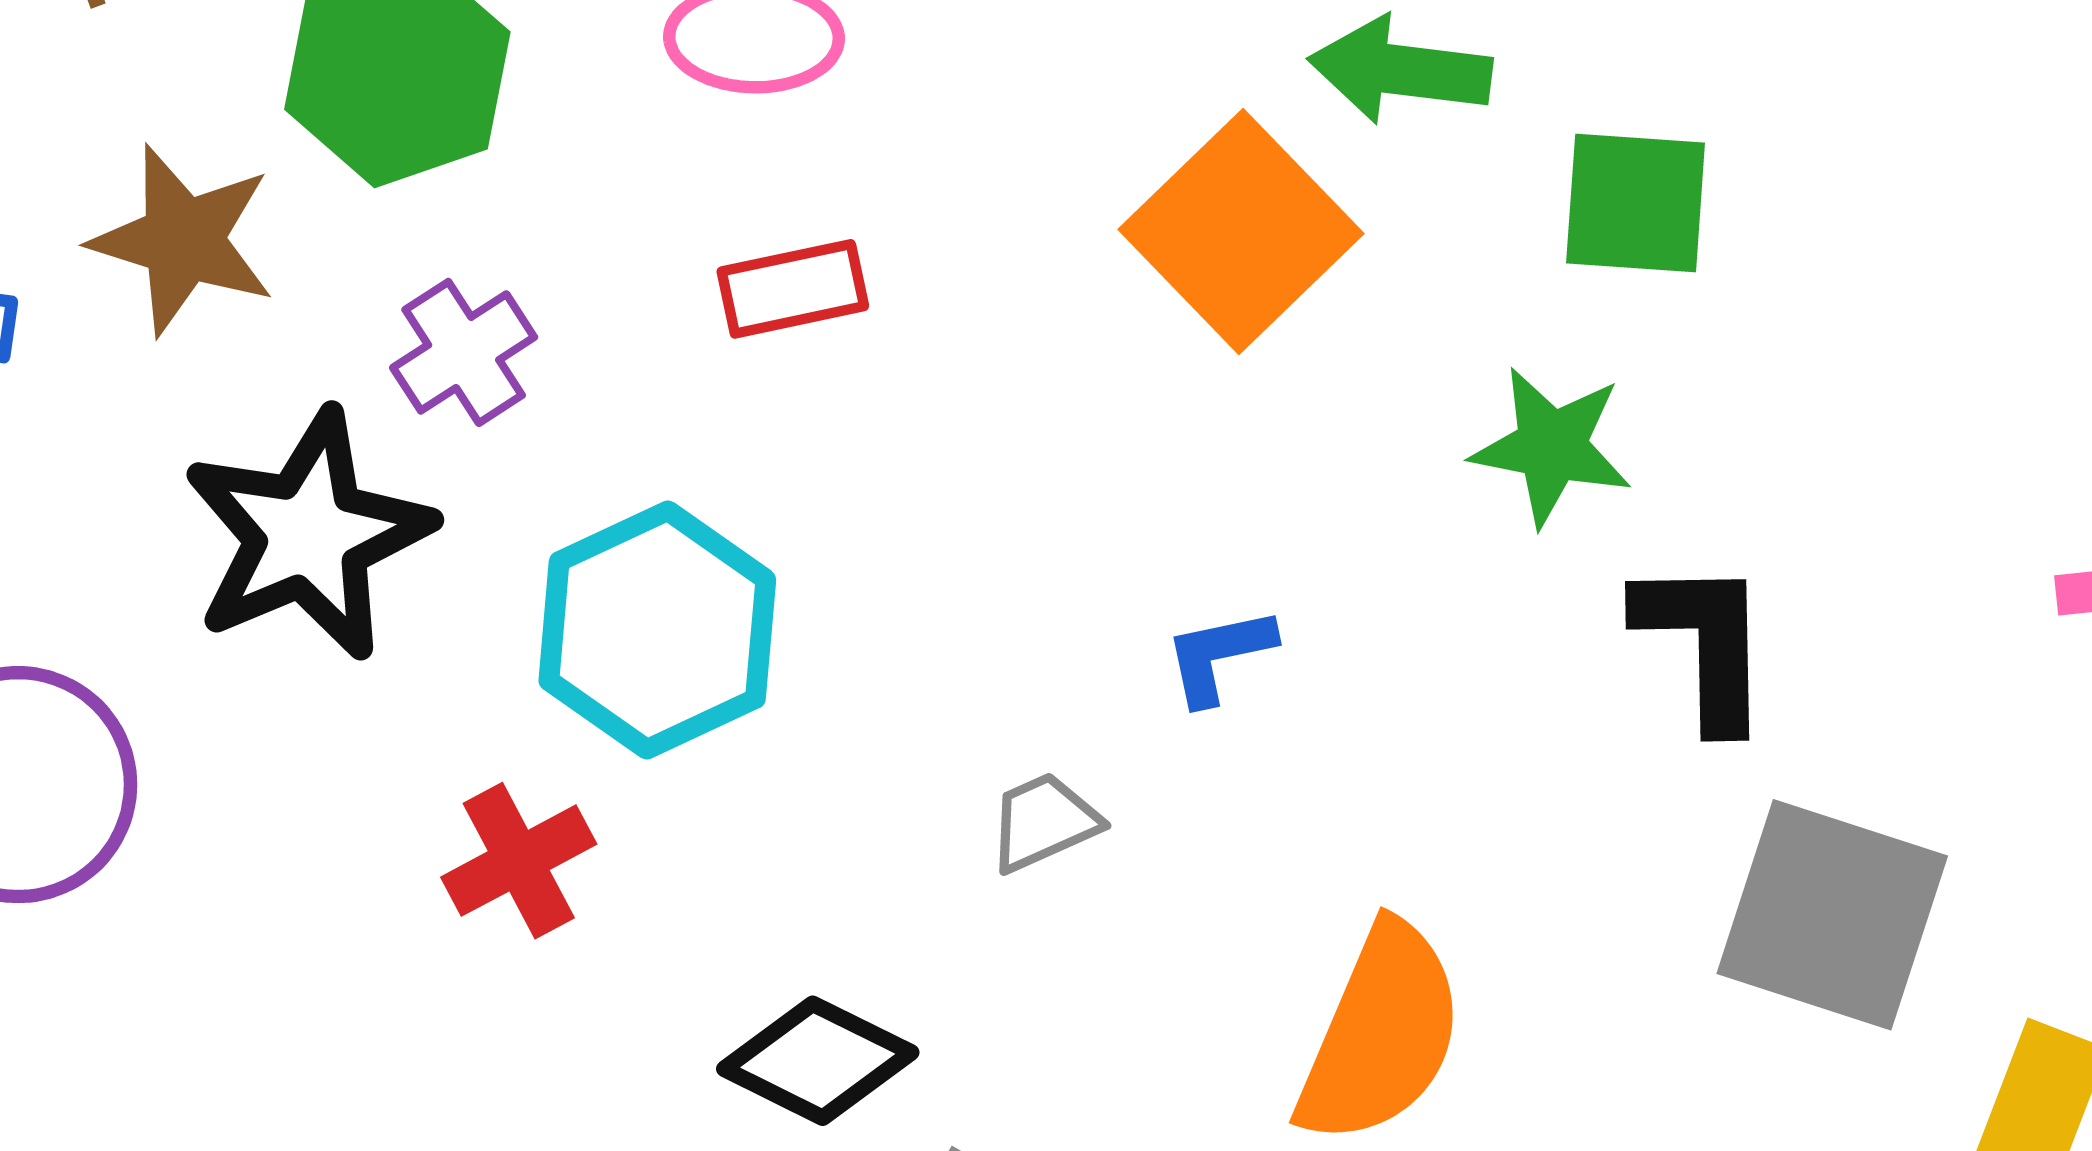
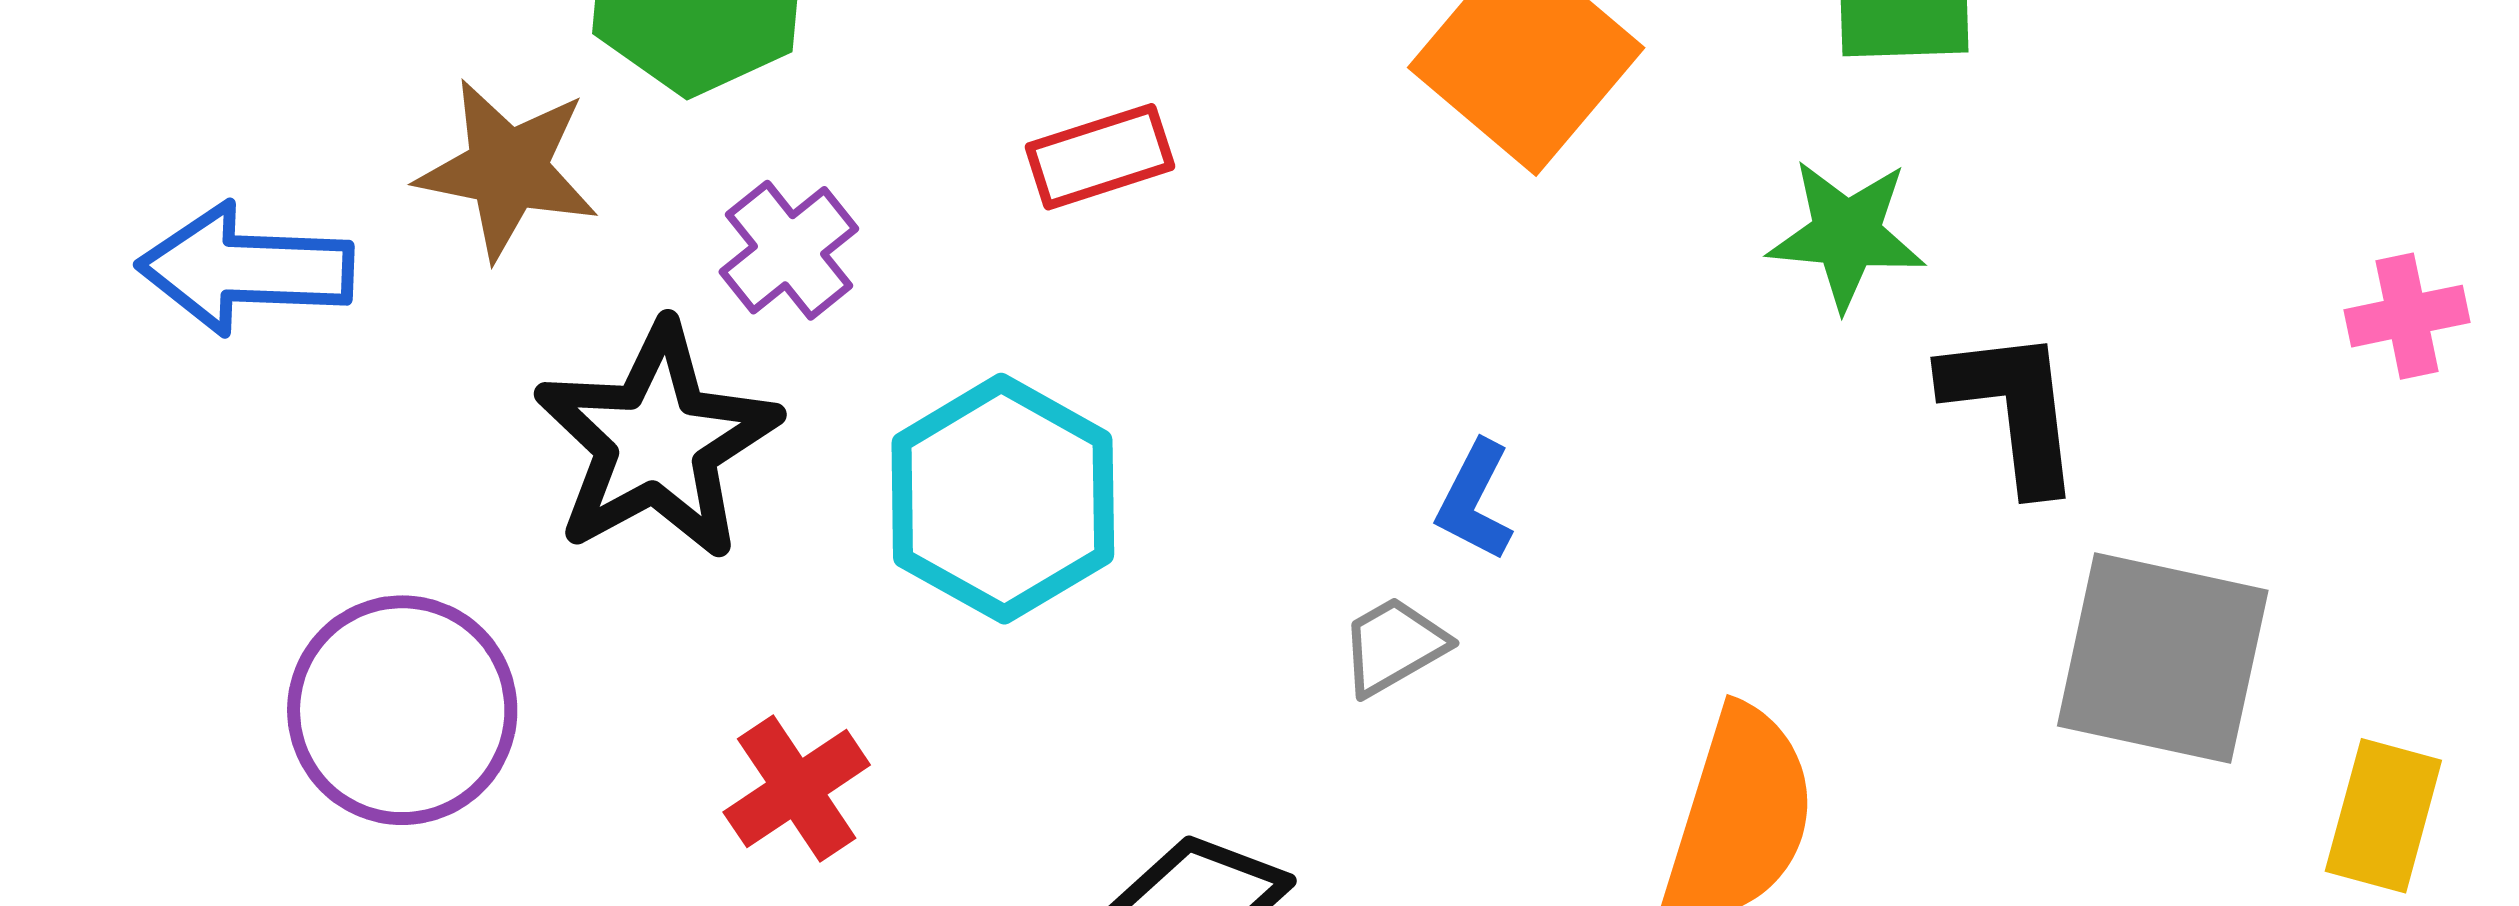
blue L-shape: (1219, 655) -> (1475, 501), moved, turned -45
red cross: (519, 861) -> (797, 788), moved

